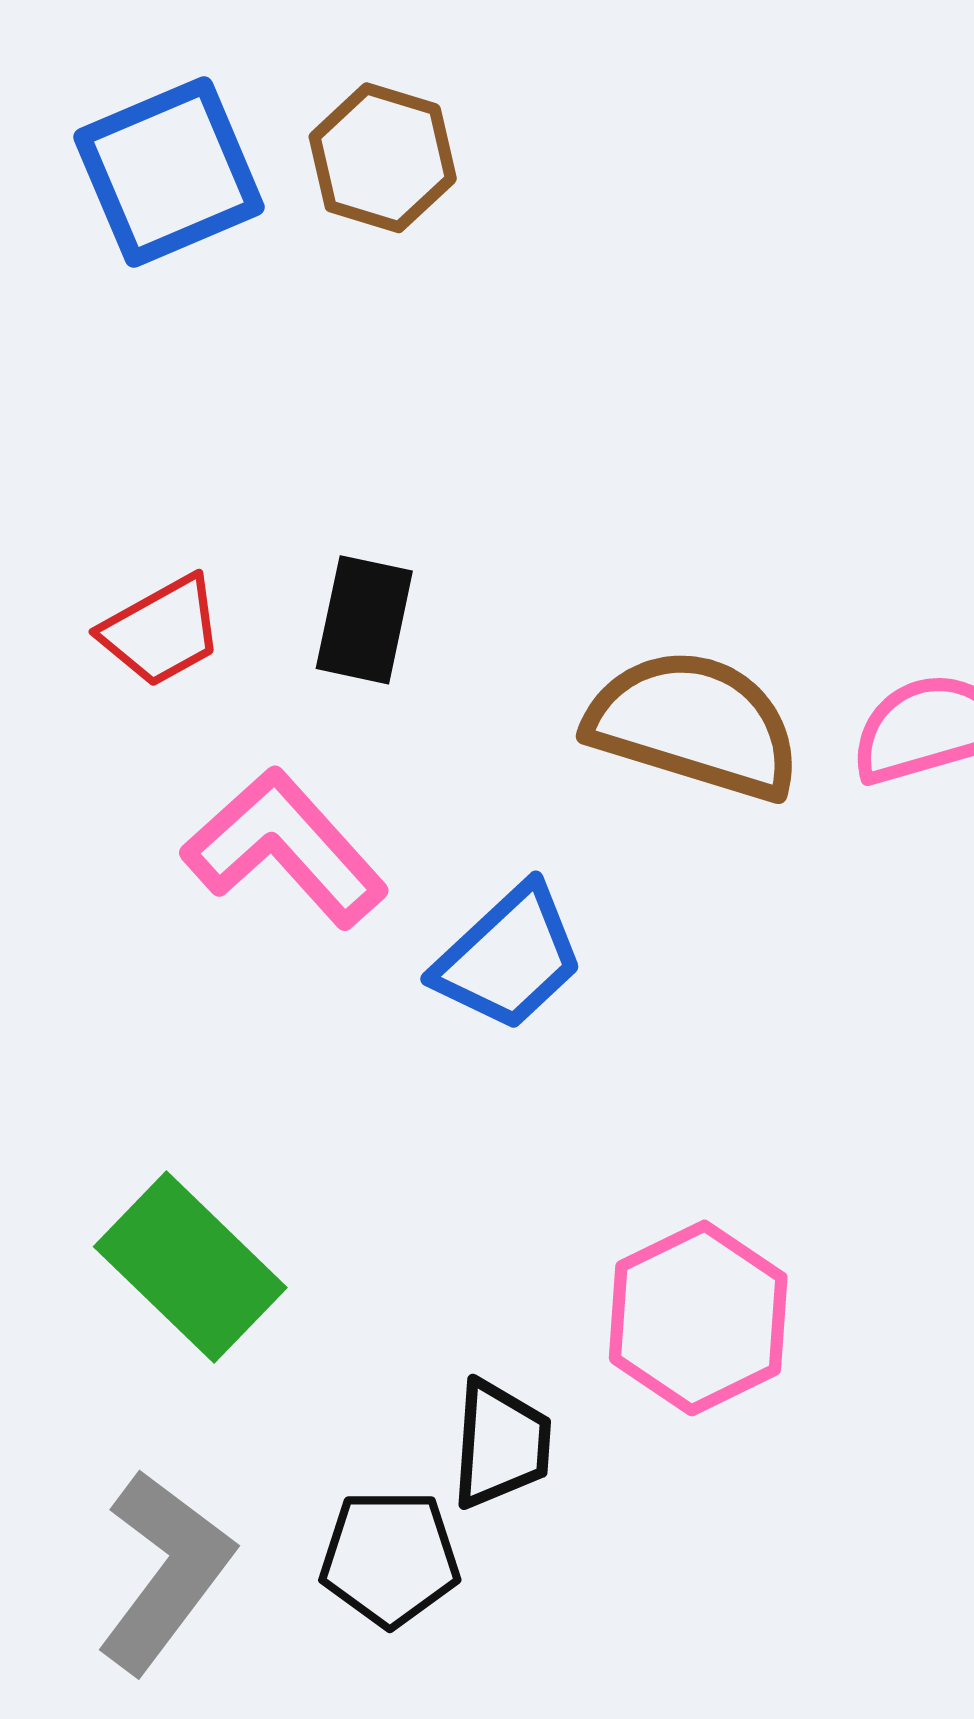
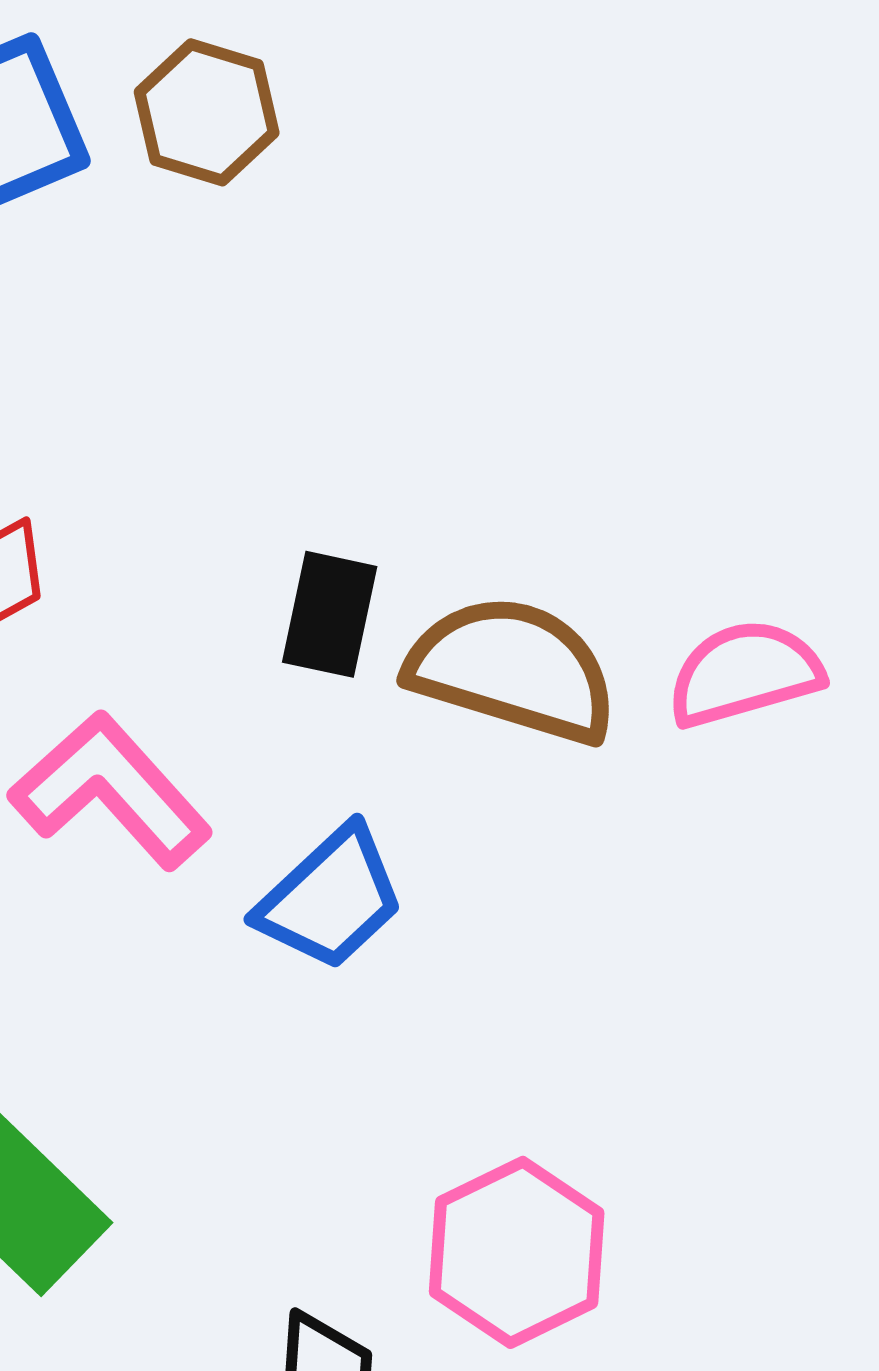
black rectangle: (364, 620) -> (330, 614), moved

